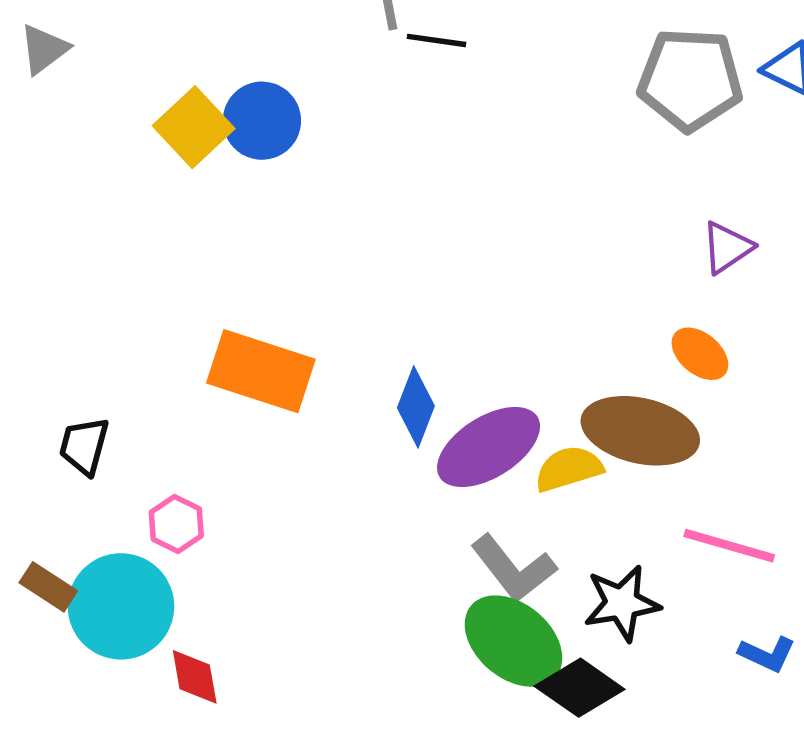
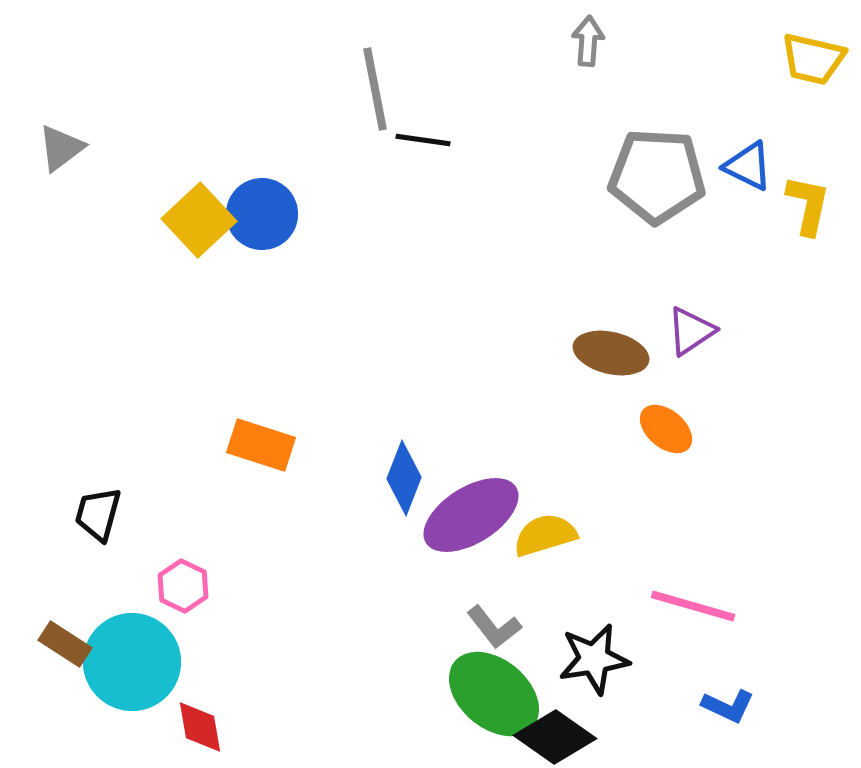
orange rectangle: (261, 371) -> (261, 445), size x0.7
brown ellipse: (640, 431) -> (611, 353), moved, size x0.7
gray L-shape: (513, 568) -> (494, 627), size x0.7

